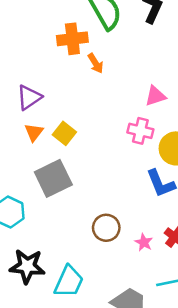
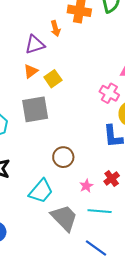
orange arrow: (96, 63) -> (55, 28), moved
pink star: (144, 242) -> (86, 186), moved
cyan trapezoid: (69, 282) -> (41, 191), moved

